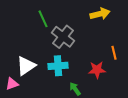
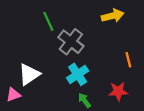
cyan cross: (58, 66) -> (78, 74), moved, turned -30
red star: (97, 70) -> (118, 91), moved

